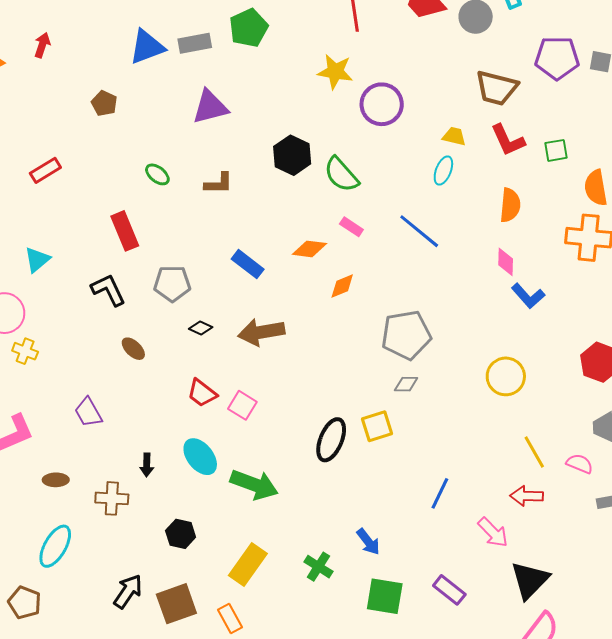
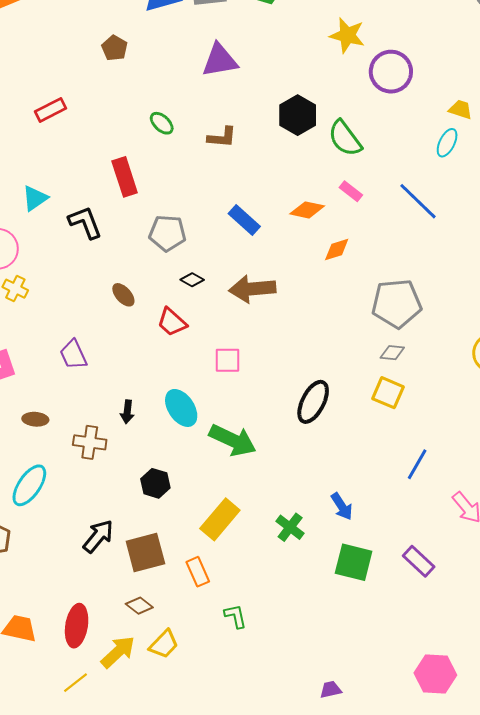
black L-shape: (108, 290) -> (85, 222), moved
red trapezoid: (202, 393) -> (172, 322), moved
pink square: (242, 405) -> (227, 360), turned -36
yellow square: (377, 426) -> (388, 393), moved, turned 36

